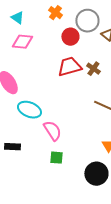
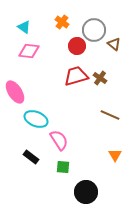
black rectangle: (12, 147) -> (31, 157), moved, turned 35
black circle: (96, 174) -> (86, 192), moved

